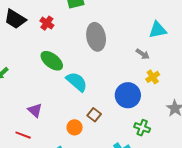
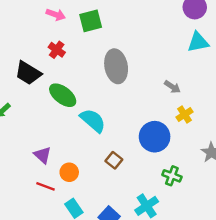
black trapezoid: (15, 19) -> (28, 73), moved
cyan triangle: (158, 30) -> (198, 42), moved
orange circle: (75, 127) -> (69, 172), moved
red line: (23, 135) -> (45, 186), moved

